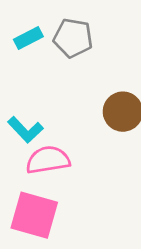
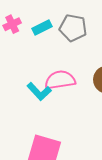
pink semicircle: (48, 160) -> (60, 80), moved

